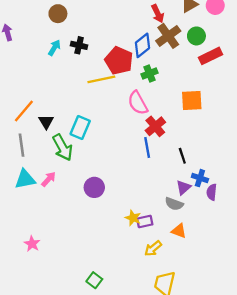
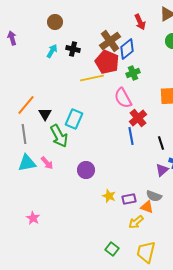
brown cross: (168, 36) -> (110, 41), moved
pink arrow: (49, 179) -> (47, 163), turned 96
gray semicircle: (174, 204) -> (154, 196), moved
yellow star: (133, 218) -> (109, 196), moved
orange triangle: (179, 231) -> (147, 207), moved
green square: (94, 280) -> (112, 249), moved

